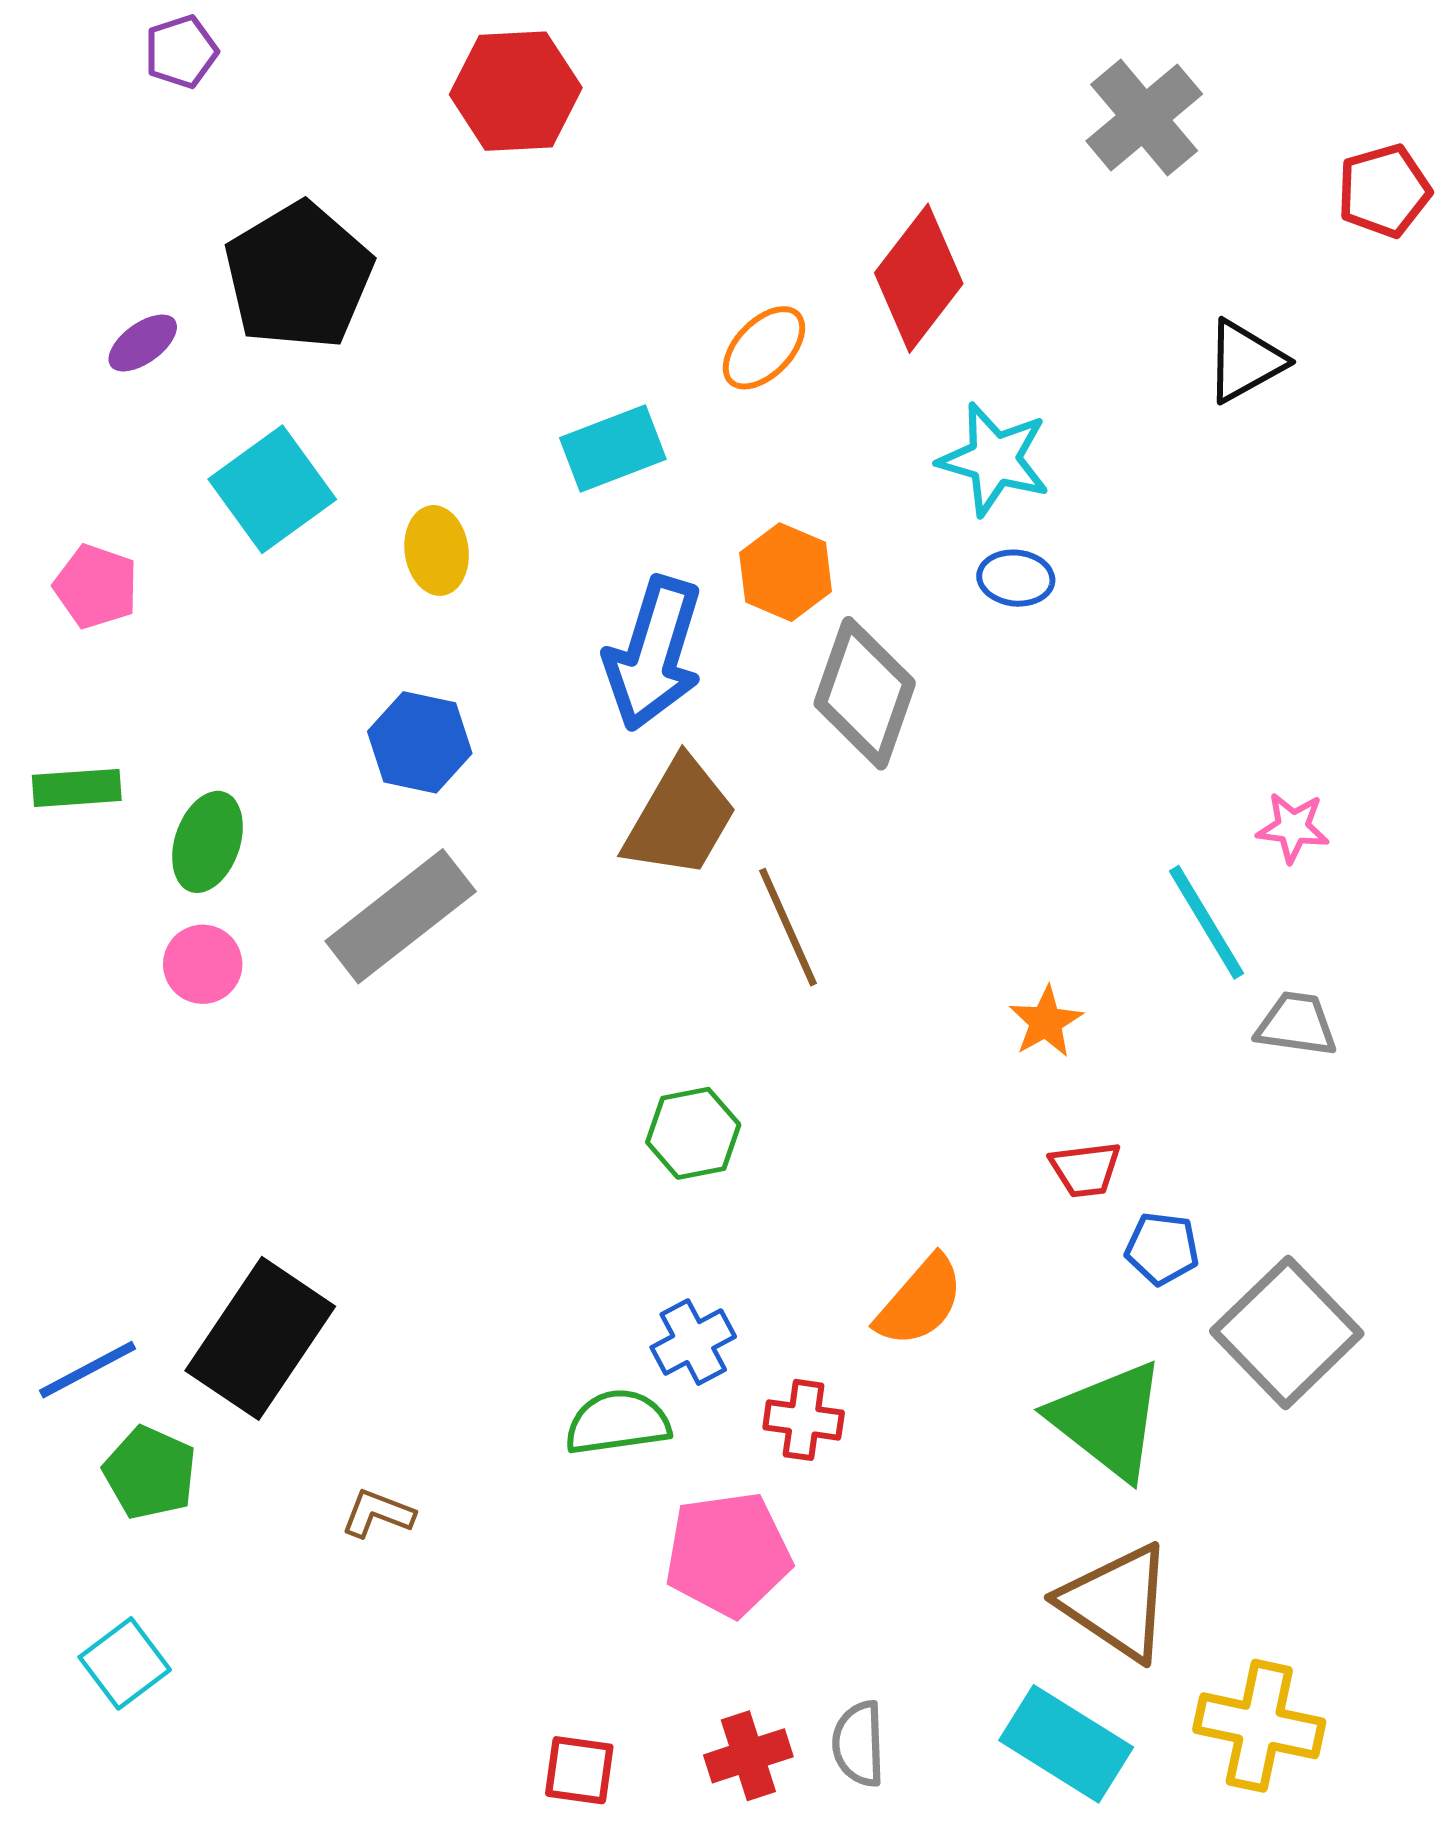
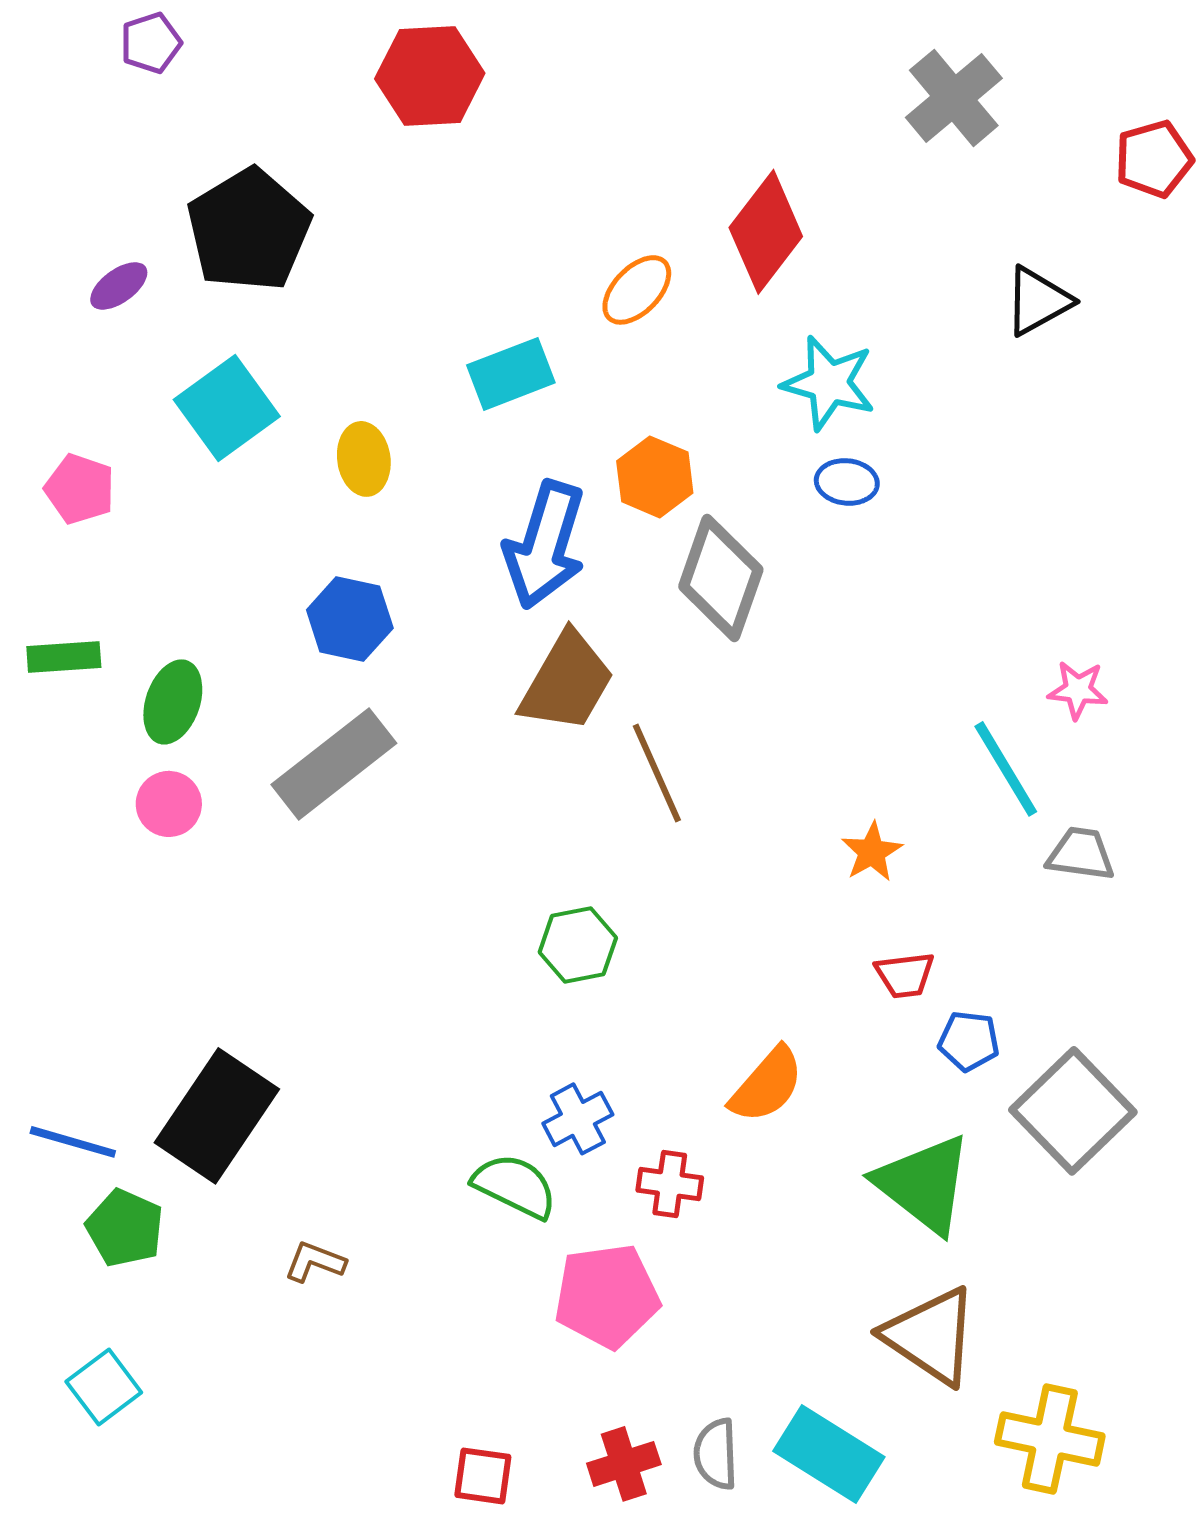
blue line: (88, 1370) -> (73, 1142), turned 44
green semicircle: (618, 1422) -> (515, 1186), turned 34
cyan rectangle: (1066, 1744) -> (829, 1454), moved

